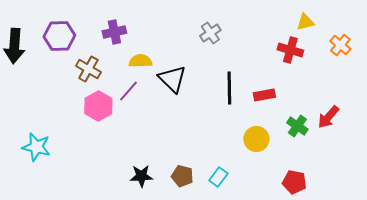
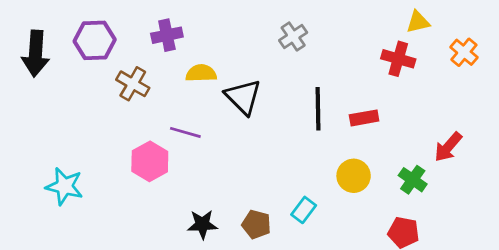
purple line: (128, 91) -> (185, 132), moved, turned 65
pink hexagon: (98, 106) -> (150, 161), moved
green cross: (297, 126) -> (413, 180), moved
cyan rectangle: (218, 177) -> (304, 210), moved

